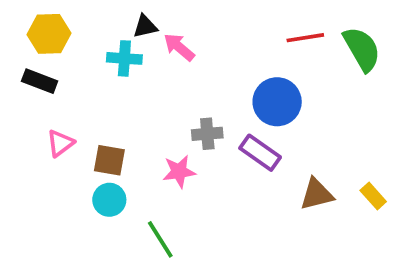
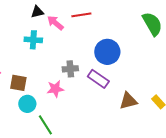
red line: (305, 38) -> (81, 15), moved
cyan cross: (124, 58) -> (33, 40), moved
cyan circle: (109, 200) -> (27, 104), moved

